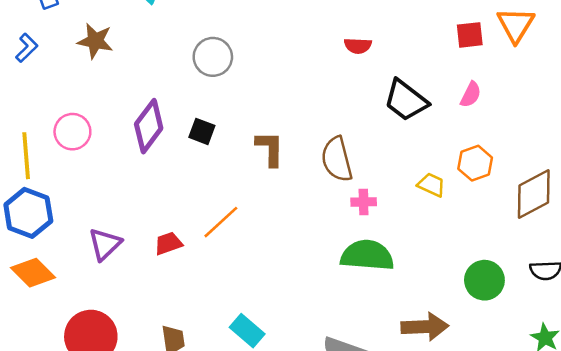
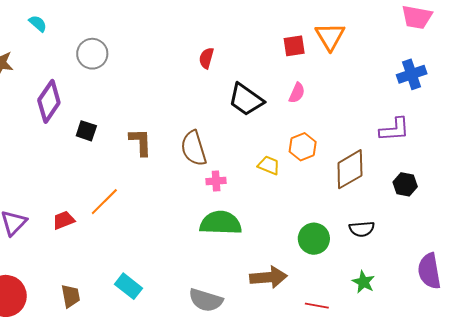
red semicircle: (358, 46) -> (206, 58), turned 105
gray circle: (213, 57) -> (92, 54), moved
purple diamond: (149, 126) -> (49, 101), moved

